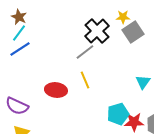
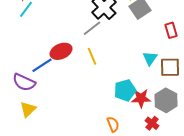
blue line: (20, 49) -> (42, 65), moved
red ellipse: (56, 90) -> (61, 51), moved, turned -30

